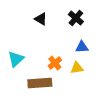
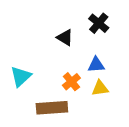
black triangle: (41, 19) -> (65, 38), moved
blue triangle: (82, 47) -> (96, 65), moved

